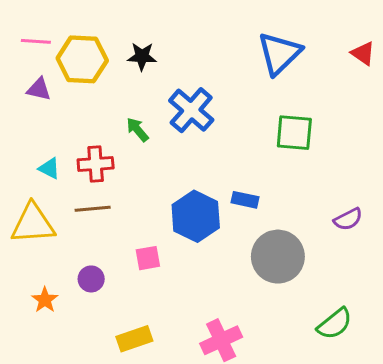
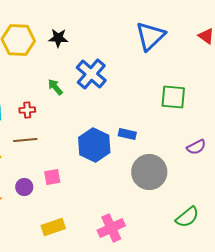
green square: (294, 133) -> (173, 97), moved
red cross: (96, 164) -> (27, 110), size x0.7
pink square: (148, 258) -> (52, 177), moved

